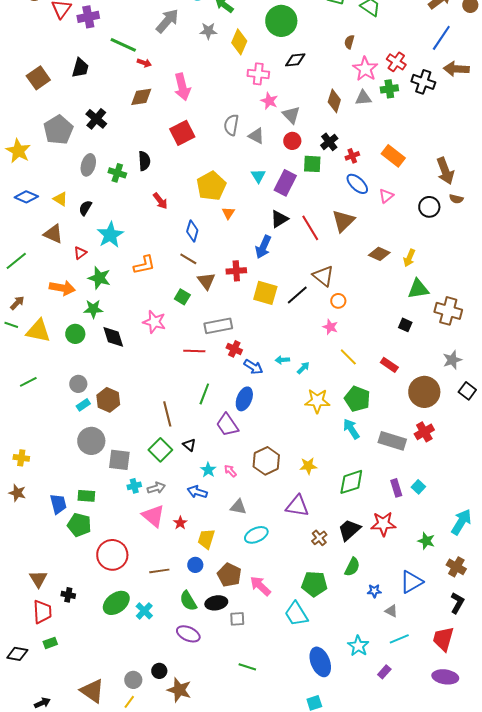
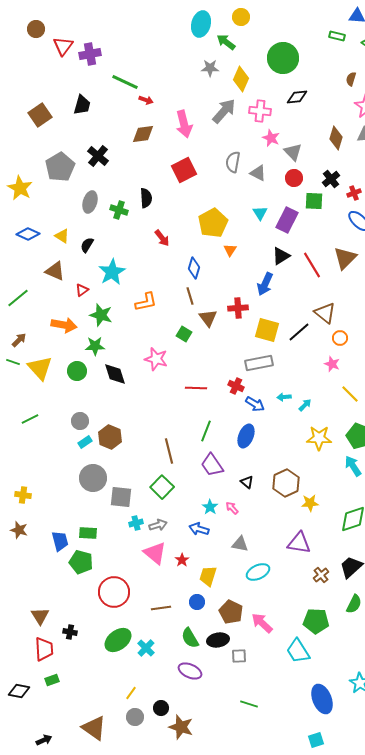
gray arrow: (167, 21) -> (224, 111), moved
brown line: (188, 259) -> (190, 296), turned 42
gray rectangle: (218, 326) -> (259, 363), moved
yellow triangle: (38, 331) -> (40, 368), turned 36
purple trapezoid: (227, 425) -> (212, 465), moved
black triangle: (189, 445) -> (247, 482), moved
brown hexagon: (266, 461) -> (286, 483), moved
yellow line: (129, 702) -> (131, 693), moved

